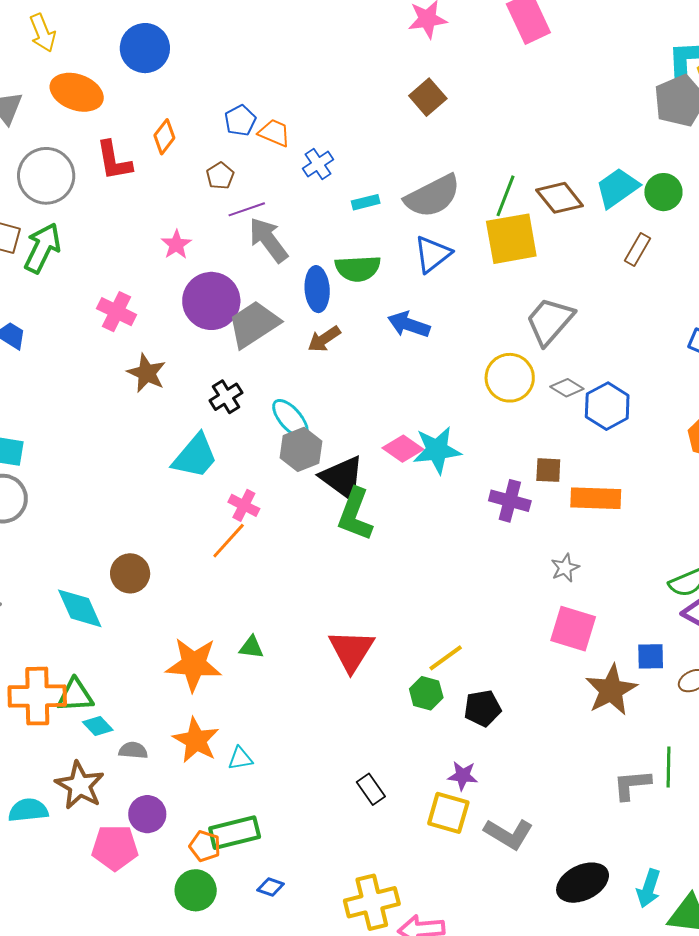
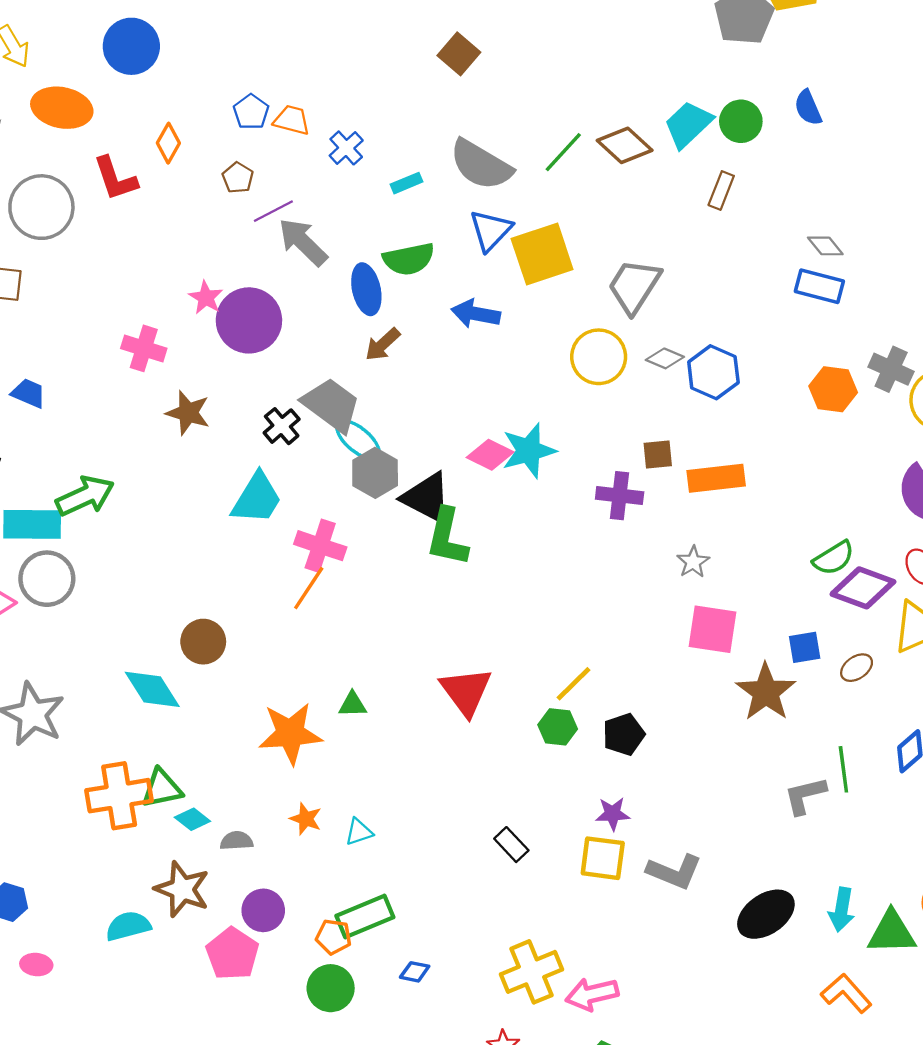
gray semicircle: (433, 196) -> (481, 165), turned 66
green line: (506, 196) -> (563, 152), turned 30
yellow square: (511, 239) -> (542, 254), moved
pink star: (176, 245) -> (206, 298), moved
green arrow: (42, 248) -> (85, 496), moved, turned 48
gray trapezoid: (254, 324) -> (331, 405), moved, turned 78
pink cross: (244, 505) -> (320, 546), size x1.4
orange star: (196, 740) -> (306, 819), size x0.6
pink pentagon: (115, 848) -> (232, 954), turned -30

